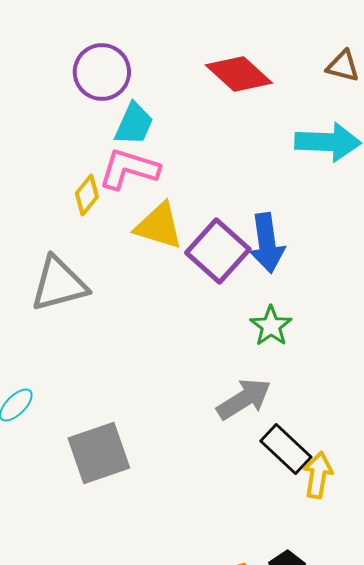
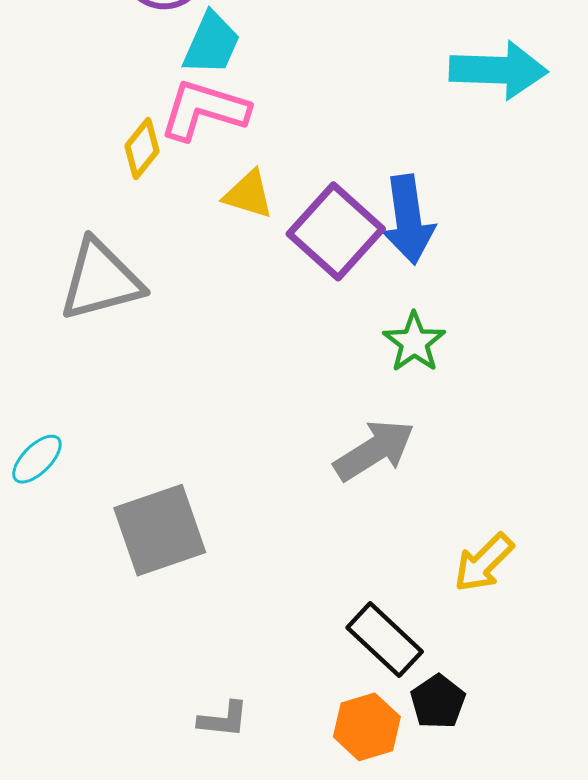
yellow triangle: (159, 226) -> (248, 194), size x0.7
black rectangle: (286, 449) -> (385, 640), moved
yellow arrow: (318, 475) -> (484, 563), turned -144

